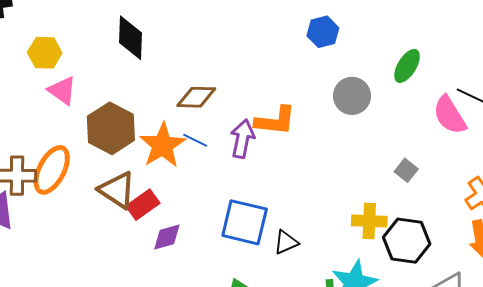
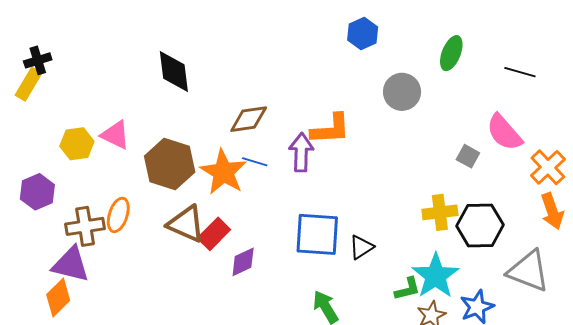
yellow hexagon: (45, 53) -> (77, 144), moved
pink semicircle: (450, 115) -> (504, 132), moved
orange ellipse: (52, 170) -> (118, 215), size x0.7

